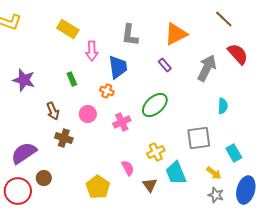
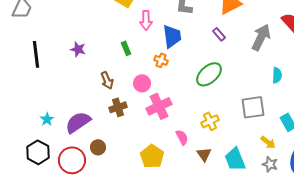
purple star: (24, 80) -> (78, 49), size x0.7
pink cross: (122, 122) -> (159, 106), moved, size x1.4
brown cross: (64, 138) -> (118, 107), turned -36
cyan trapezoid: (176, 173) -> (235, 159), moved

